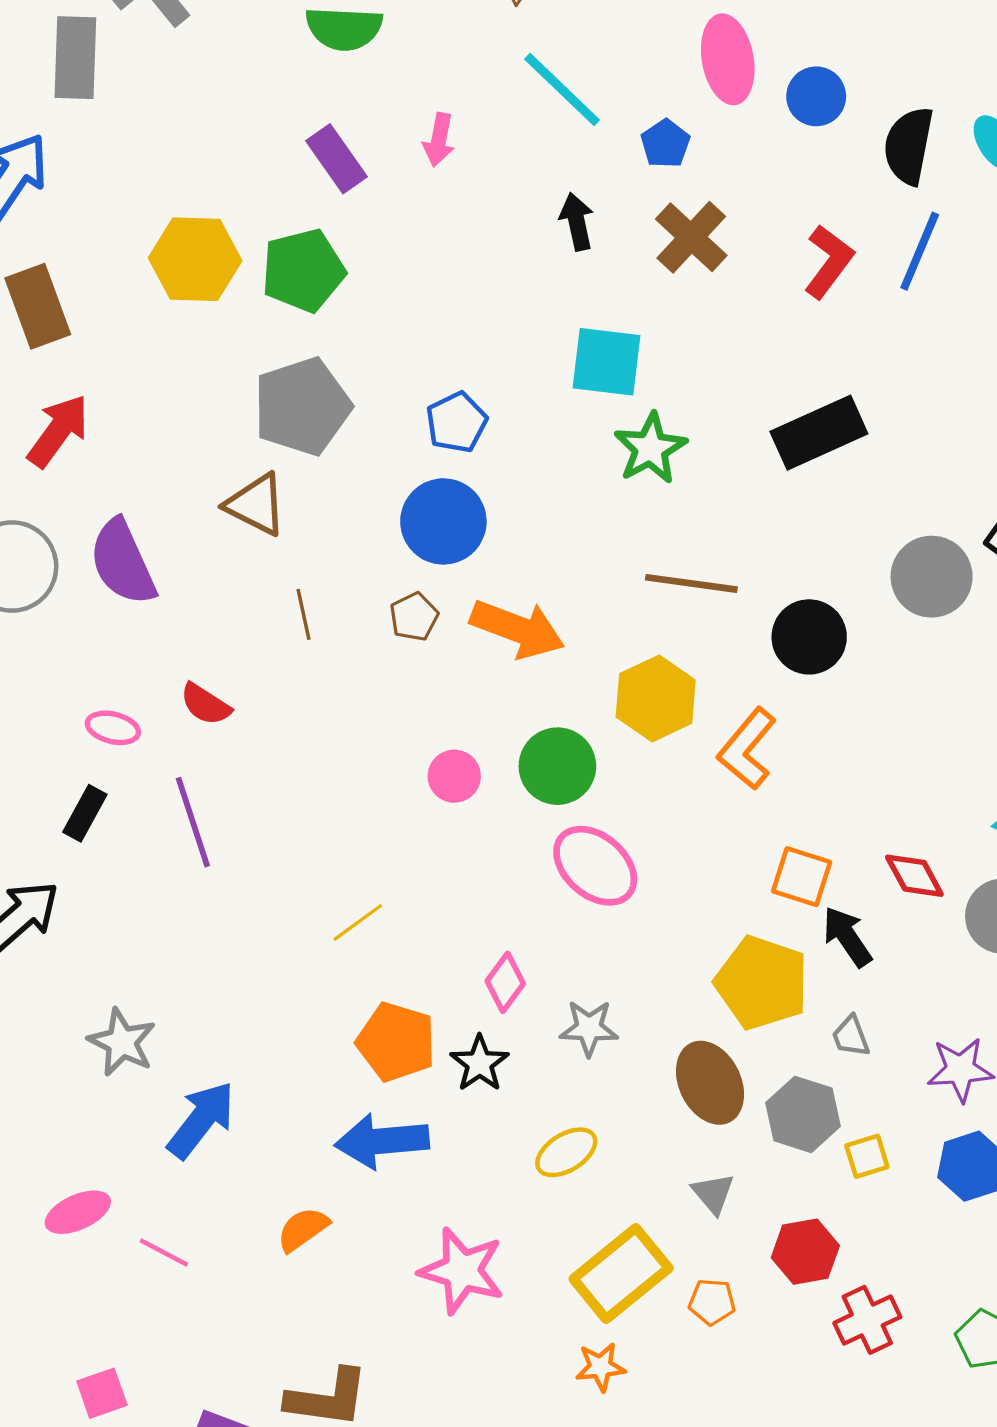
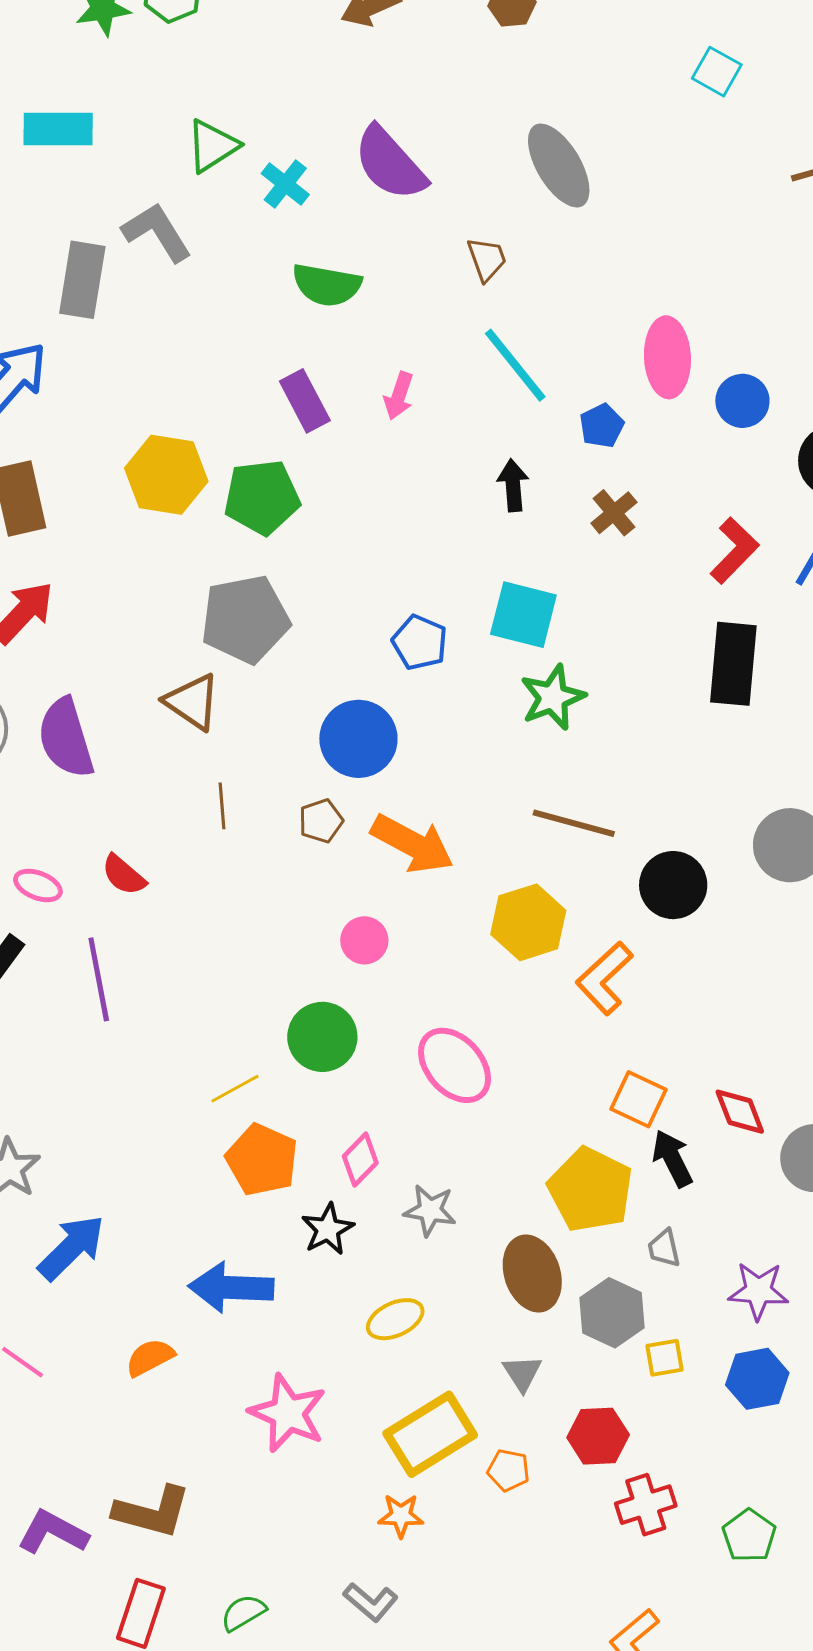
brown cross: (691, 237) -> (614, 513), size x0.7
blue pentagon: (457, 422) -> (420, 642), moved, turned -30
black rectangle: (819, 433) -> (733, 664), moved, turned -68
green circle: (557, 766) -> (322, 1037), moved
pink circle: (454, 776) -> (364, 940), moved
orange pentagon: (396, 1042) -> (262, 1160), moved

